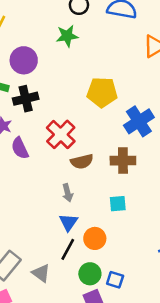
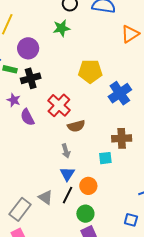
brown cross: (123, 161) -> (122, 138), moved
gray triangle: (41, 273) -> (46, 197), moved
blue square: (115, 280) -> (131, 220), moved

